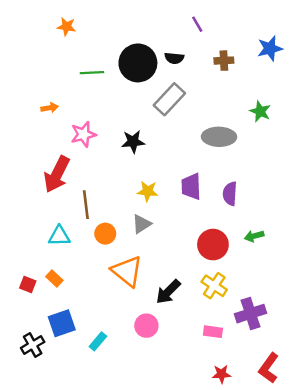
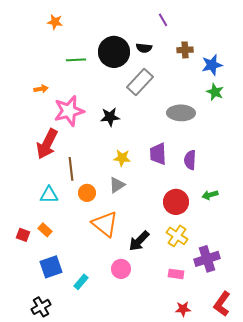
blue star: (270, 48) -> (212, 65), moved
pink star: (83, 134) -> (69, 111), size x1.4
black cross: (33, 345) -> (41, 307), moved

